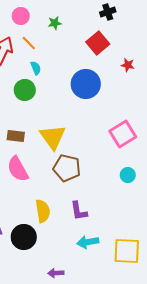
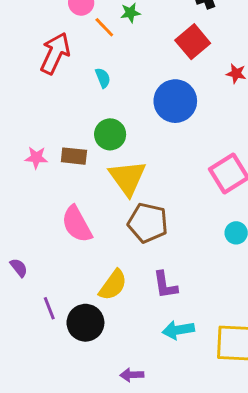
orange line: (29, 43) -> (104, 27), moved
green circle: (25, 90) -> (110, 134), moved
brown rectangle: (16, 136) -> (74, 156), moved
yellow semicircle: (43, 211) -> (113, 285), turned 45

